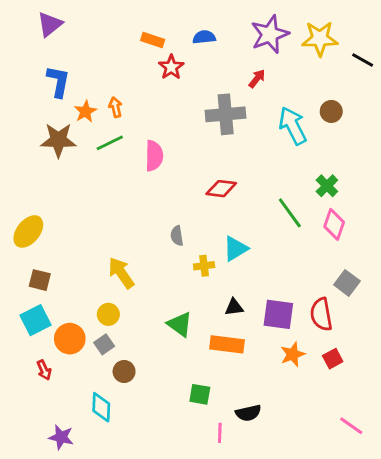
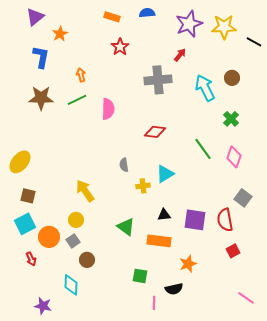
blue semicircle: (204, 37) -> (147, 13), moved
orange rectangle: (153, 40) -> (112, 17), moved
orange star: (85, 111) -> (60, 34), moved
green cross: (327, 186) -> (231, 119), moved
orange star: (293, 354) -> (188, 264), moved

